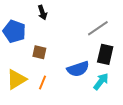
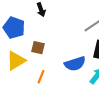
yellow triangle: (16, 79) -> (16, 61), moved

